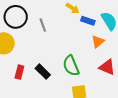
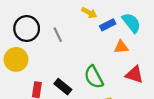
blue rectangle: (88, 21) -> (108, 25), turned -40
orange triangle: (98, 41) -> (121, 47), turned 40

